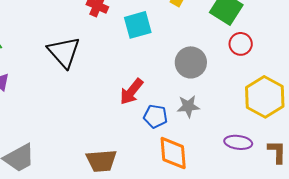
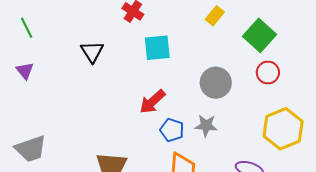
cyan square: (138, 25) -> (157, 48), moved
black triangle: (64, 52) -> (92, 52), size x0.7

